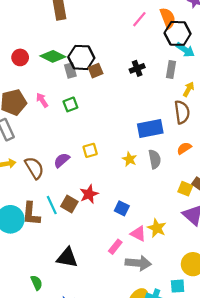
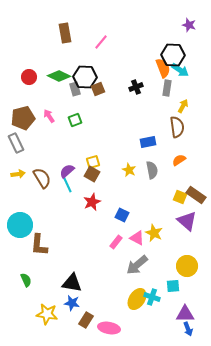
orange semicircle: (168, 18) -> (163, 68), moved
pink line: (139, 19) -> (101, 42), moved
blue rectangle: (150, 129) -> (148, 142), size x0.7
brown square: (69, 204) -> (92, 174), moved
cyan line: (52, 205) -> (67, 184), moved
brown L-shape: (31, 214) -> (39, 245), moved
pink rectangle: (115, 247) -> (116, 242), moved
black triangle: (67, 258) -> (72, 283), moved
gray arrow: (138, 263) -> (137, 265), turned 135
green semicircle: (37, 283) -> (26, 280), moved

